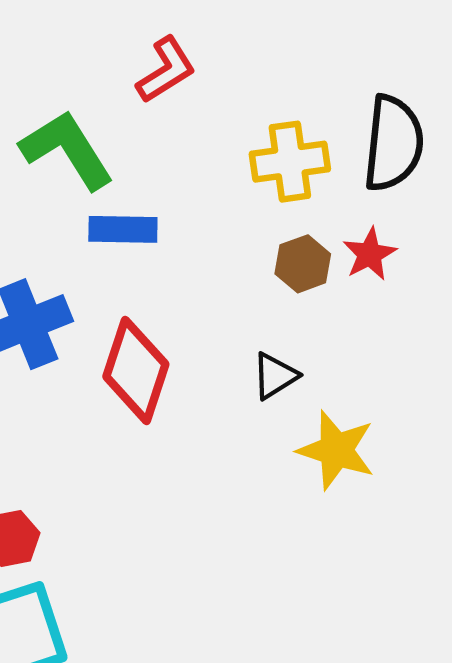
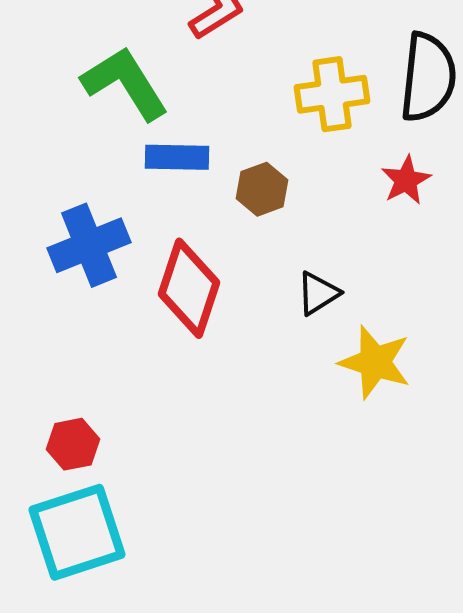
brown hexagon: (303, 264) -> (262, 189), moved

